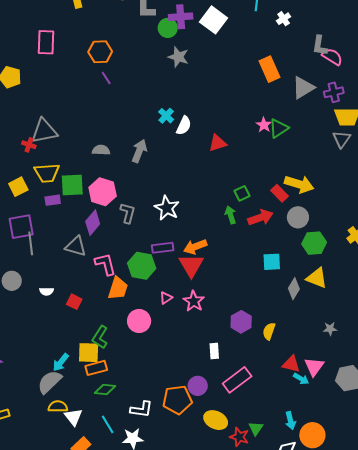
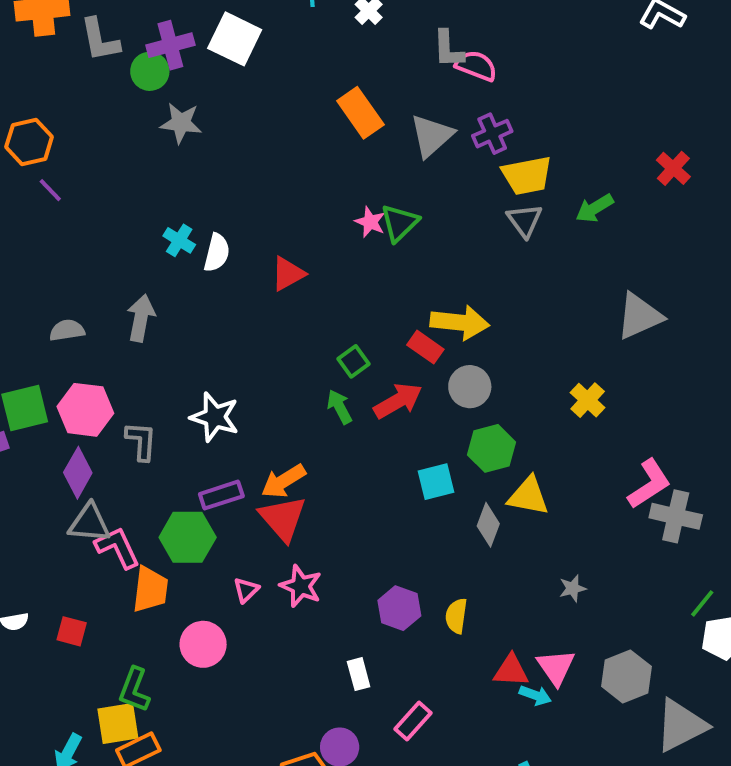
green hexagon: (314, 243) -> (491, 448), moved
gray triangle: (76, 246) -> (89, 523), moved
pink rectangle: (237, 380) -> (413, 721), size x0.7

